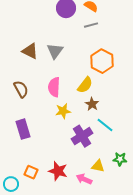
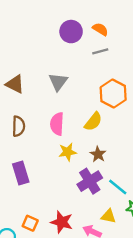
brown triangle: (30, 51) -> (15, 84), moved
brown semicircle: (21, 89) -> (18, 126), turned 30
brown star: (92, 104) -> (98, 154), moved
cyan line: (105, 125) -> (118, 187), moved

